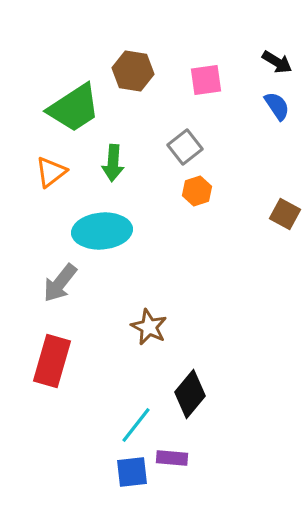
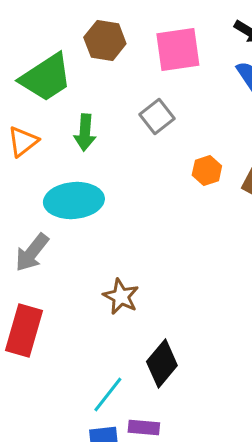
pink square: (206, 80) -> (178, 50), size x1.4
orange hexagon: (197, 191) -> (207, 170), moved

